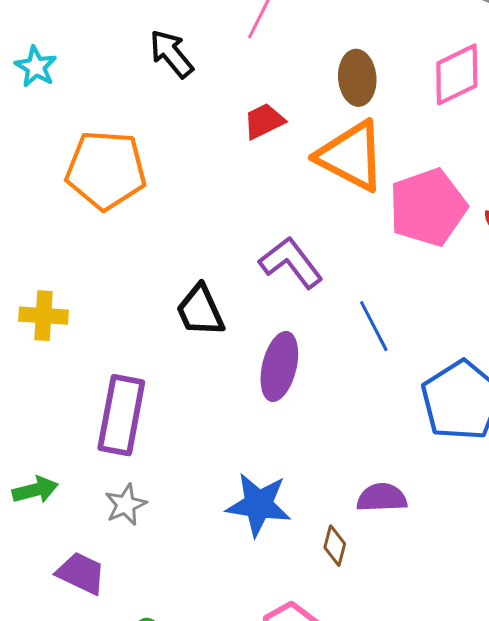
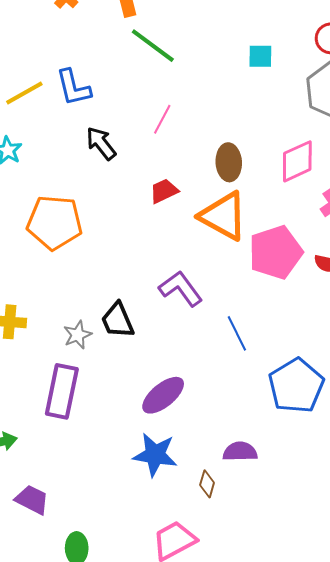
purple ellipse: (279, 366) -> (163, 395), moved, turned 36
gray star: (126, 505) -> (78, 335), moved

